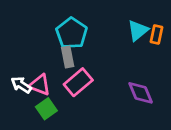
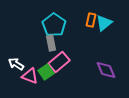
orange rectangle: (156, 34) -> (91, 20), moved
pink triangle: (40, 85) -> (30, 76), moved
green square: (46, 109) -> (46, 72), moved

